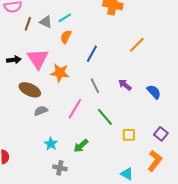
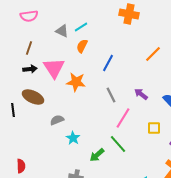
brown line: (28, 24) -> (29, 48), moved
brown ellipse: (30, 90) -> (33, 97), moved
pink line: (75, 109) -> (123, 118), moved
green line: (105, 117) -> (118, 144), moved
yellow square: (129, 135) -> (154, 128), moved
cyan star: (51, 144) -> (73, 138), moved

